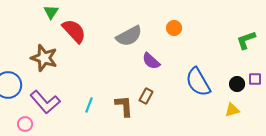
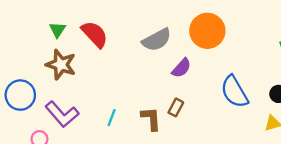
green triangle: (51, 12) -> (57, 30), moved
orange circle: (174, 28) -> (207, 31), size x2.0
purple semicircle: (151, 61) -> (181, 68), turned -90

